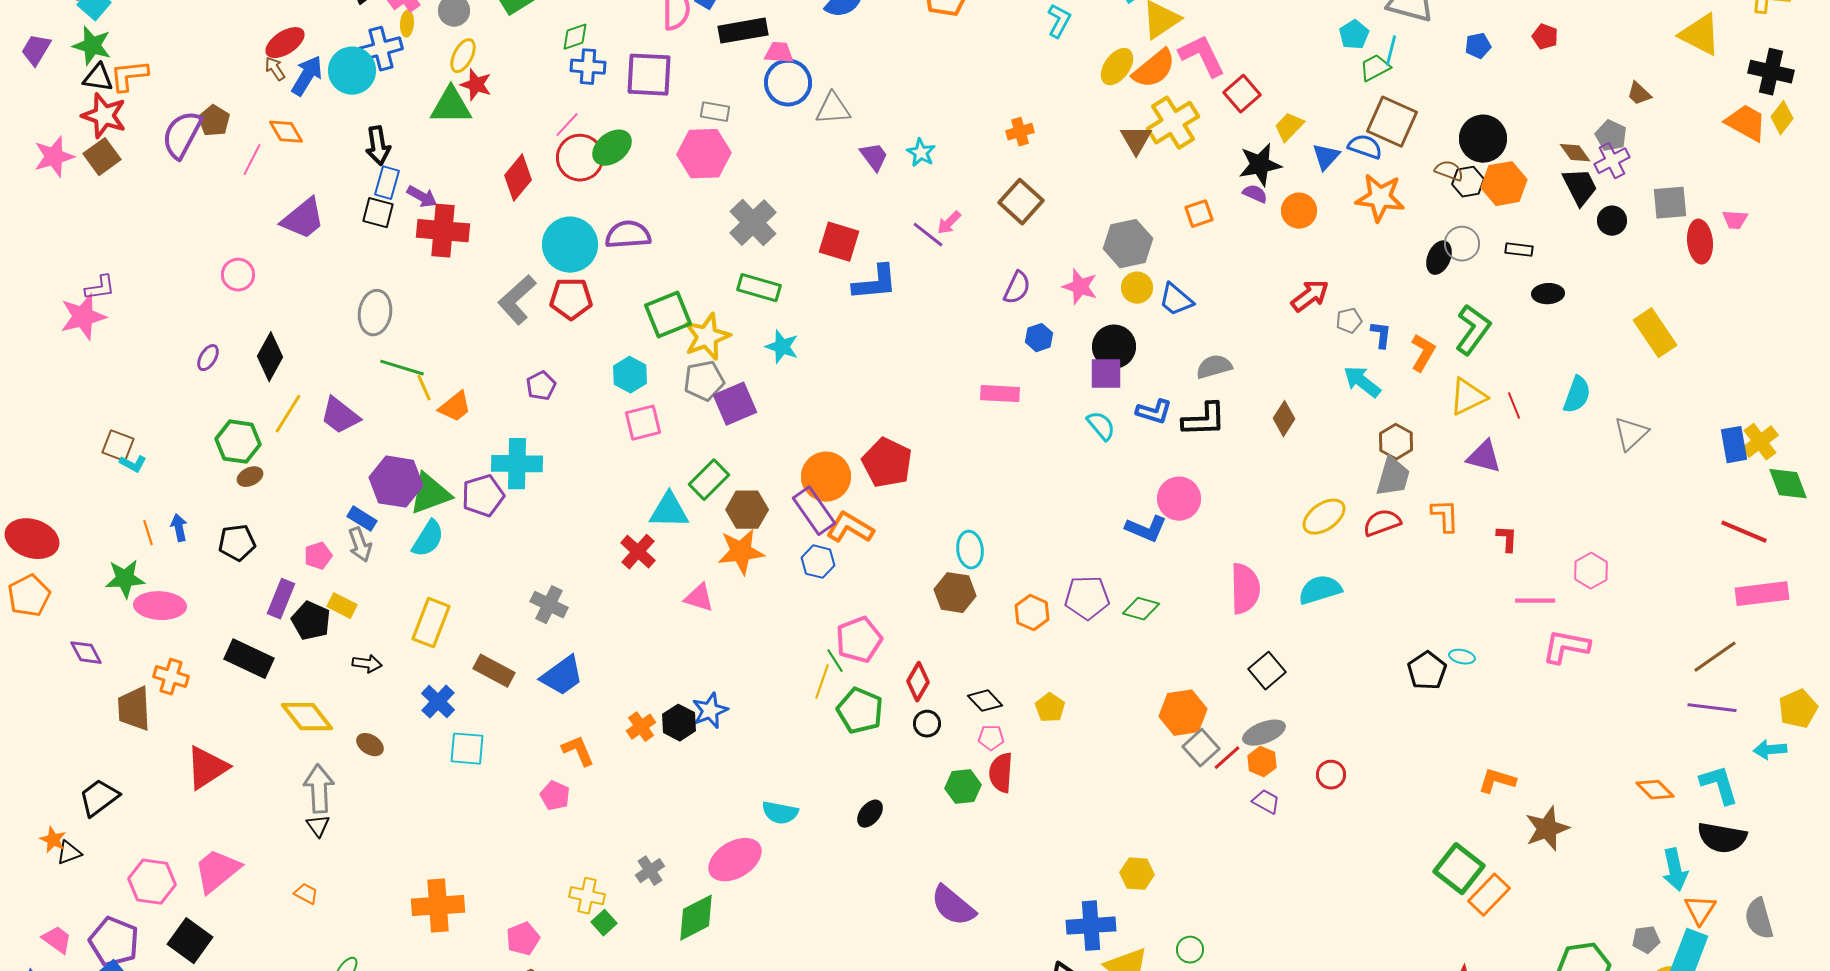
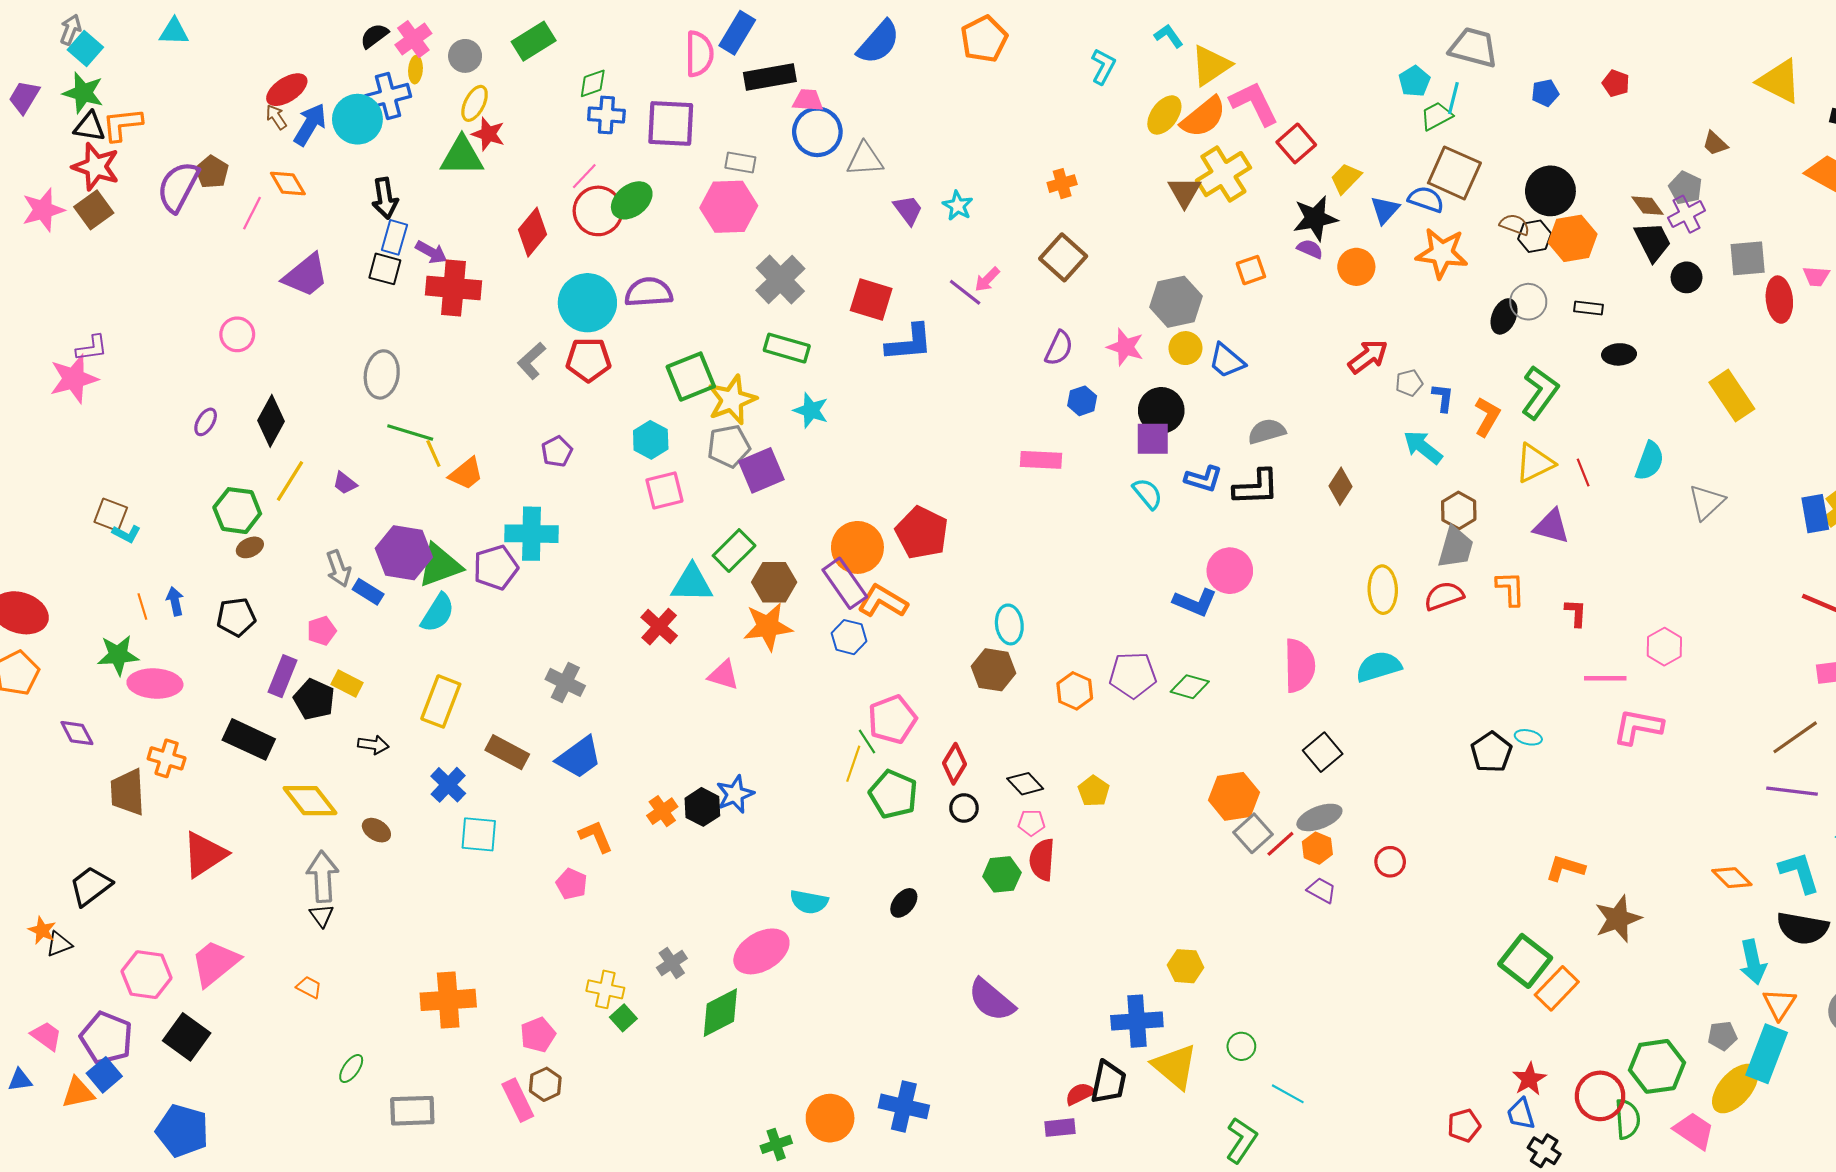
gray L-shape: (517, 300) -> (532, 361), size x0.7
purple trapezoid: (340, 416) -> (345, 483), size x0.6
yellow ellipse: (1324, 517) -> (1383, 590), turned -57
gray arrow: (360, 545) -> (338, 569), moved

